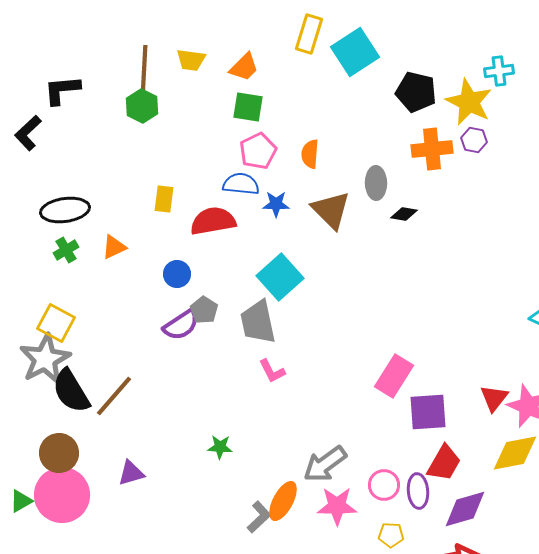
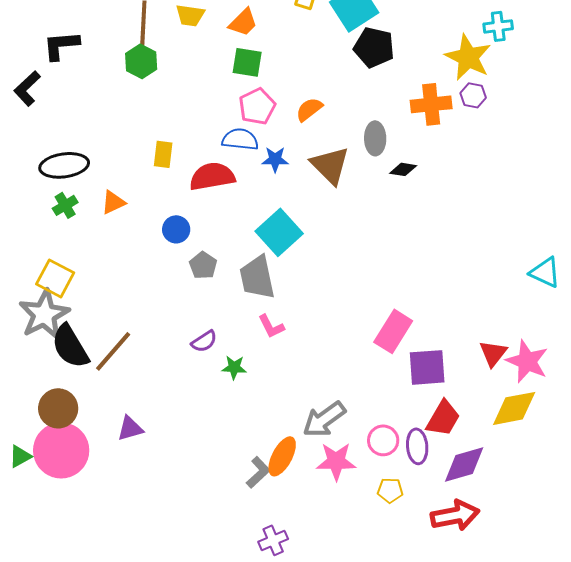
black pentagon: (416, 92) -> (374, 47), moved
orange semicircle: (310, 154) -> (309, 109), turned 48
purple semicircle: (181, 325) -> (204, 341), moved, size x0.7
green star: (220, 447) -> (234, 367), moved

